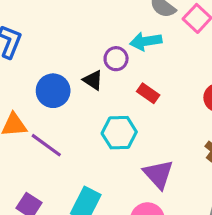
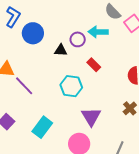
black triangle: (93, 80) -> (61, 50), turned -40
blue circle: (53, 91) -> (33, 33), moved

